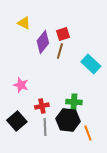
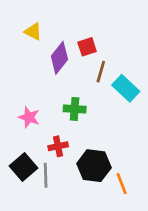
brown line: (60, 51) -> (101, 72), moved
green cross: (74, 102) -> (75, 109), moved
gray line: (45, 127) -> (46, 175), moved

